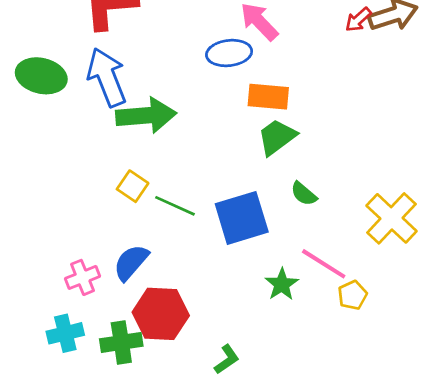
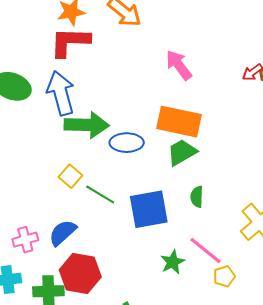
blue ellipse: (229, 53) -> (127, 143), moved
orange rectangle: (268, 97) -> (179, 122), size x1.4
green semicircle: (304, 194) -> (197, 197), turned 45

